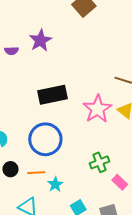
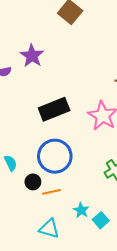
black circle: (10, 169) -> (33, 182), moved
cyan star: (55, 184) -> (81, 210), moved

